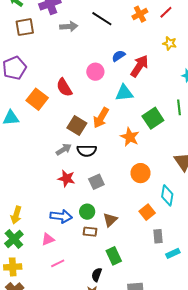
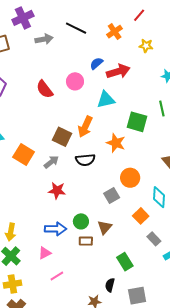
orange cross: (140, 14) -> (115, 32), moved
red arrow: (139, 66) -> (118, 71), turned 45
red semicircle: (64, 87) -> (45, 89), moved
orange square: (37, 99) -> (24, 154), moved
green square: (153, 118) -> (137, 122), turned -35
black semicircle: (87, 151) -> (85, 160), moved
gray square: (96, 182) -> (112, 196), moved
gray rectangle: (158, 236) -> (154, 239), turned -32
green rectangle: (114, 256) -> (125, 262), moved
black semicircle: (97, 275) -> (110, 285), moved

